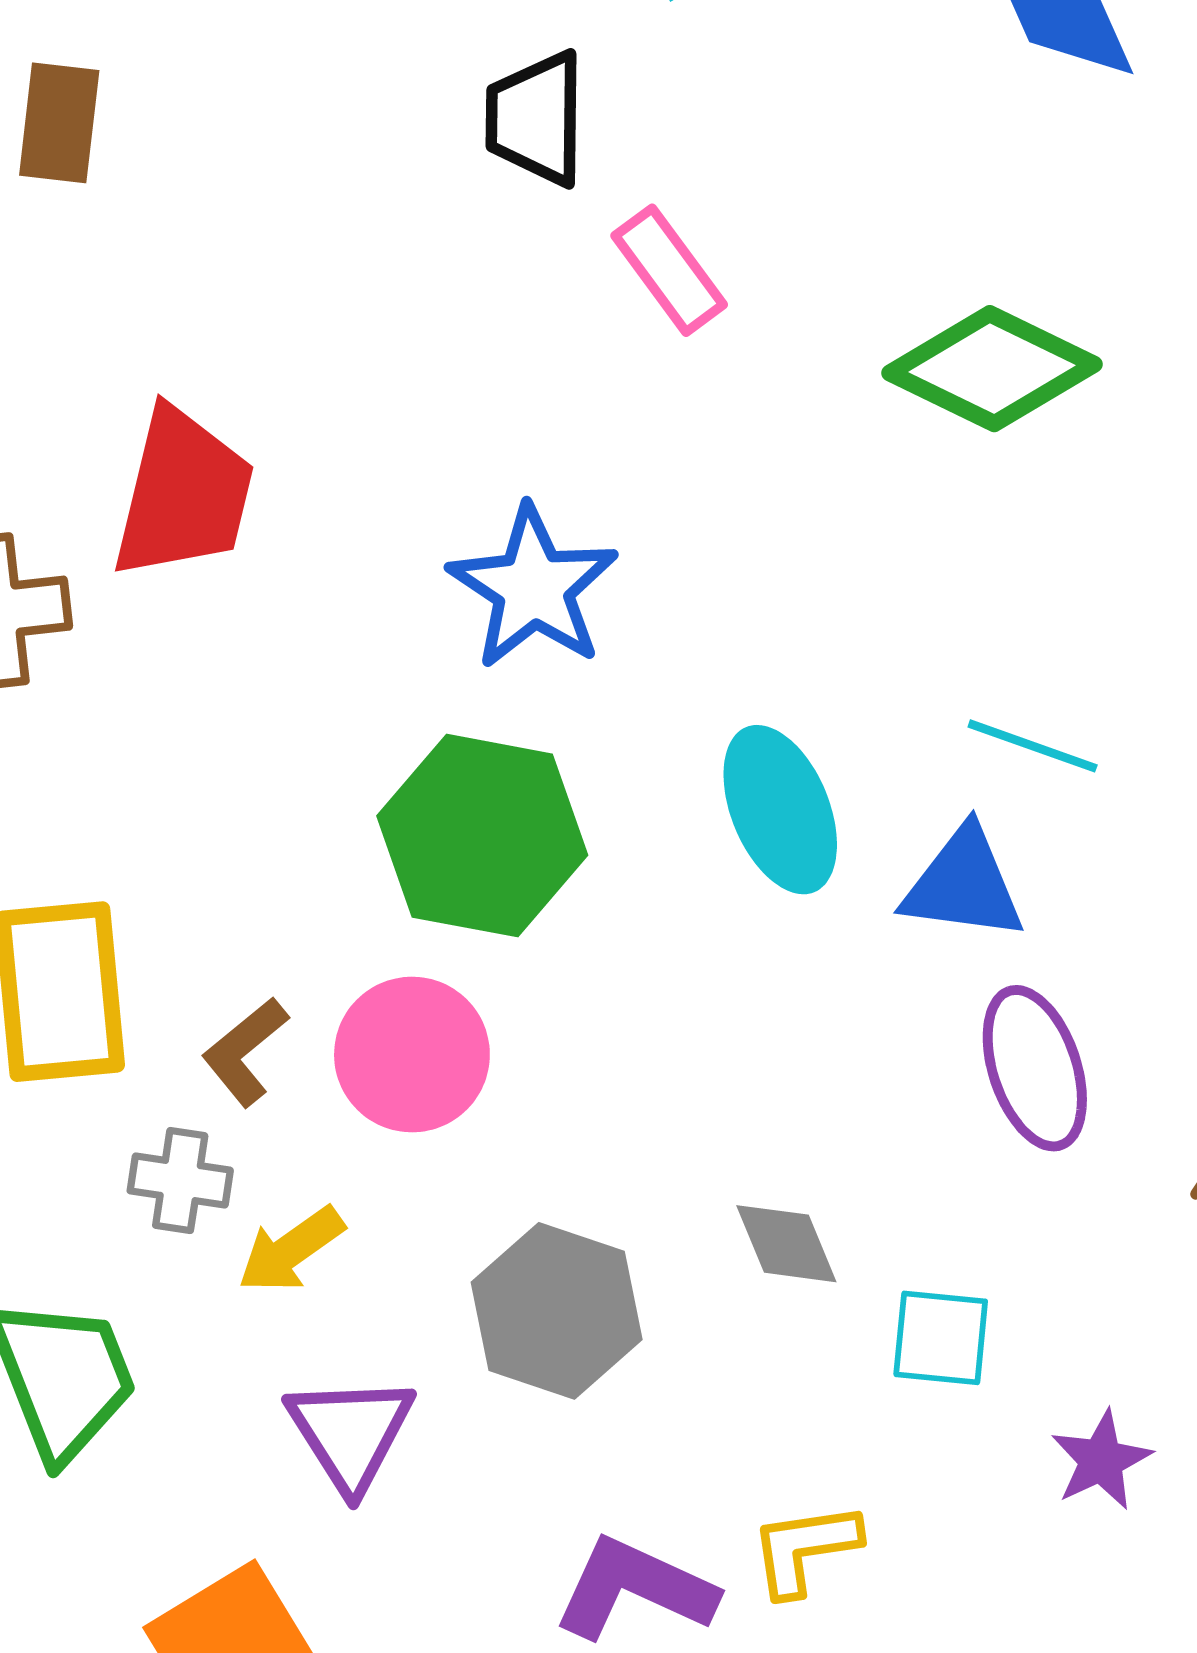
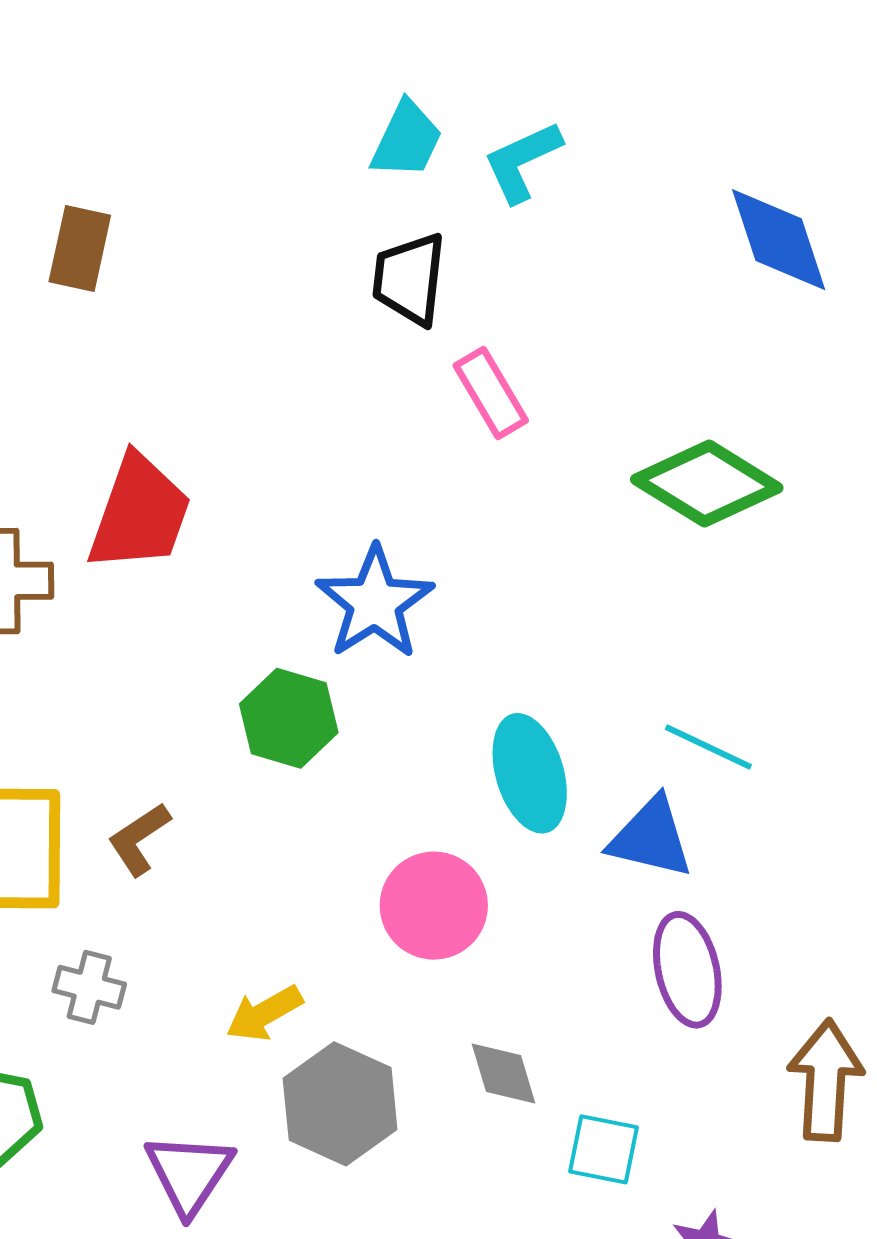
green hexagon: (482, 836) -> (289, 718), moved, size x0.7
brown L-shape: (245, 1052) -> (139, 839), moved
pink circle: (412, 1055) -> (434, 906), moved
yellow arrow: (291, 1250) -> (264, 1013), moved

